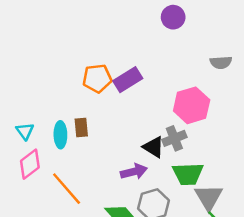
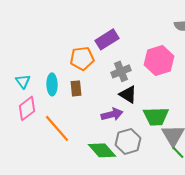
orange pentagon: (97, 78) -> (82, 58), moved
brown rectangle: (81, 127) -> (76, 88), moved
gray cross: (174, 138) -> (121, 71), moved

